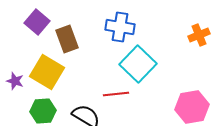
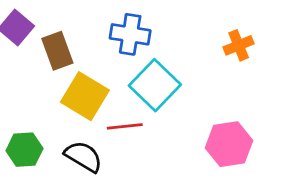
yellow square: (47, 72) -> (85, 96), moved

